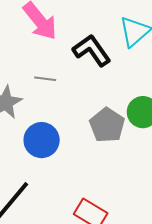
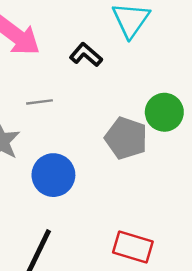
black L-shape: (92, 50) -> (86, 55), size x0.7

